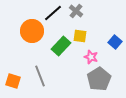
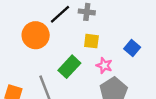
gray cross: (76, 11) -> (87, 12), turned -32
green rectangle: (61, 46) -> (69, 67), moved

